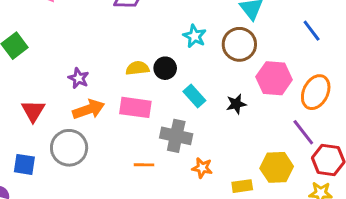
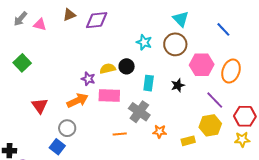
purple star: (79, 78) -> (88, 79), moved
cyan rectangle: (194, 96) -> (149, 83), turned 56
purple line: (303, 132) -> (215, 100), moved
gray cross: (176, 136) -> (139, 112), turned 30
gray circle: (69, 148) -> (67, 128), size x0.7
blue square: (24, 164) -> (57, 147), moved, turned 35

